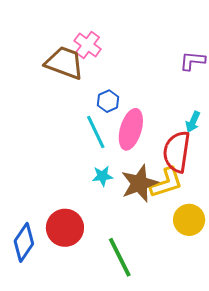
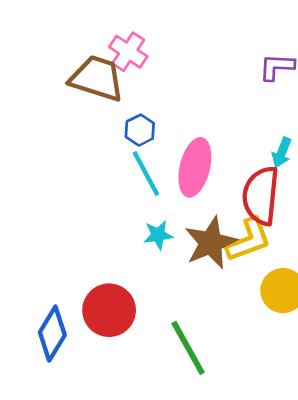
blue hexagon: (108, 101) -> (140, 130), moved

